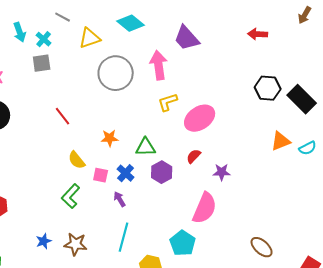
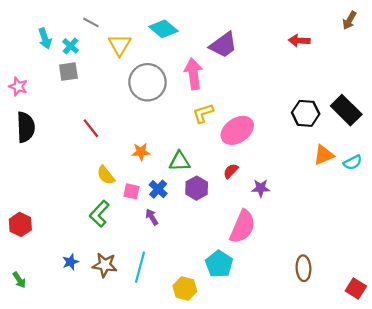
yellow triangle: (90, 38) -> (120, 45), turned -40
purple trapezoid: (187, 38) -> (223, 45), turned -84
black hexagon: (268, 88) -> (306, 113), moved
cyan line: (124, 237) -> (140, 267), moved
brown ellipse: (262, 247) -> (303, 268), turned 45

